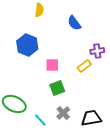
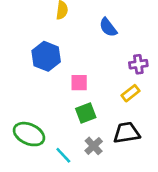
yellow rectangle: (84, 66) -> (131, 93), moved
black trapezoid: (91, 118) -> (127, 133), moved

